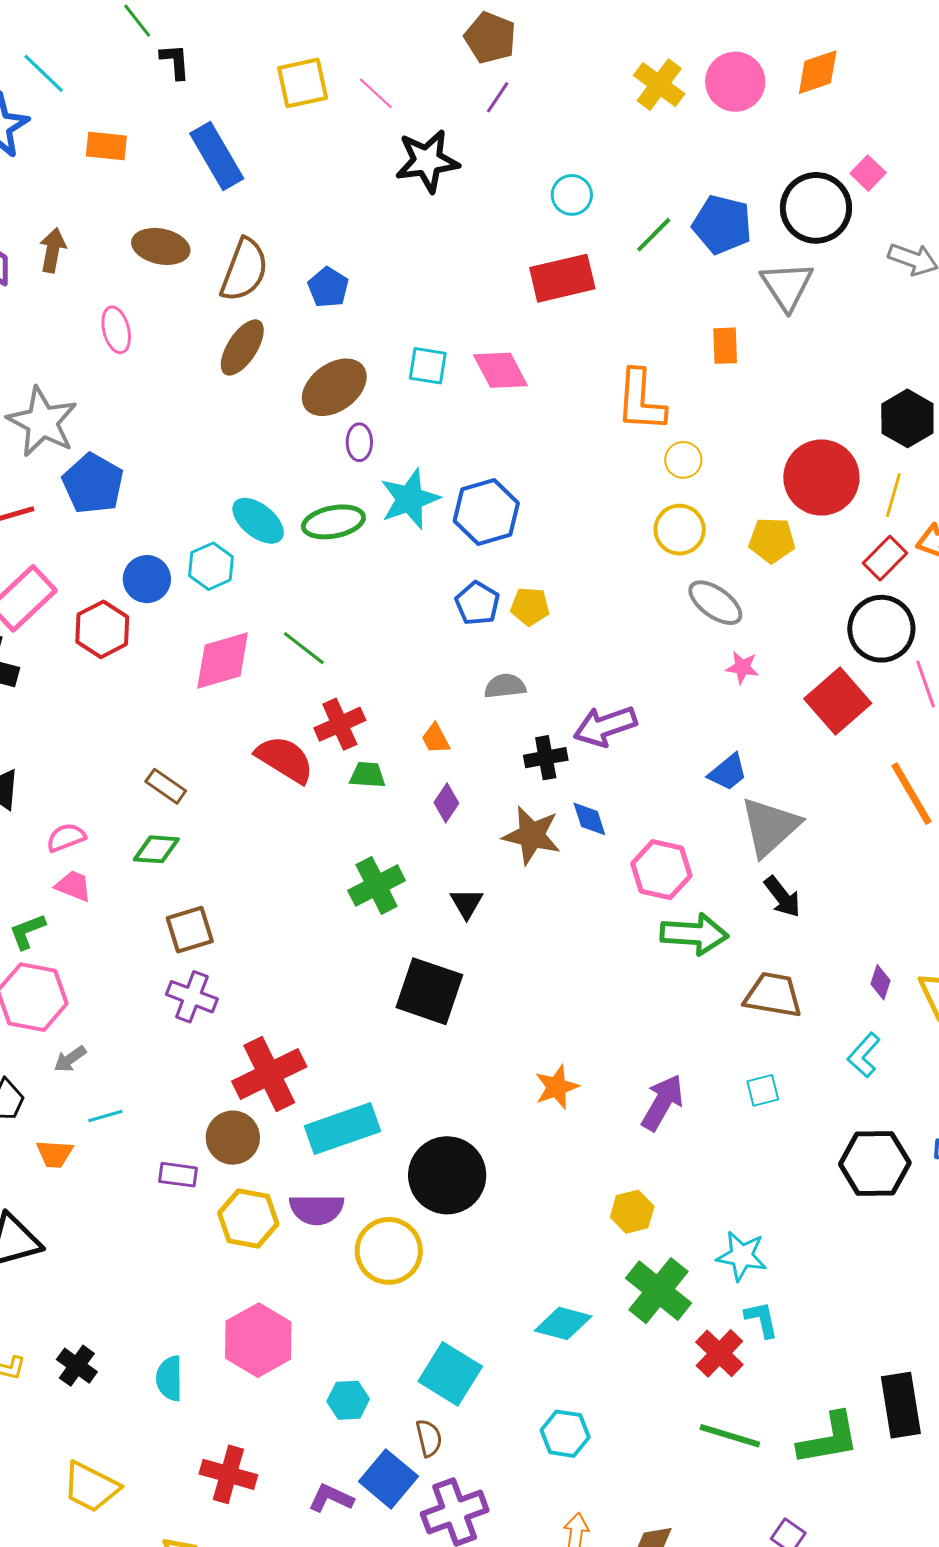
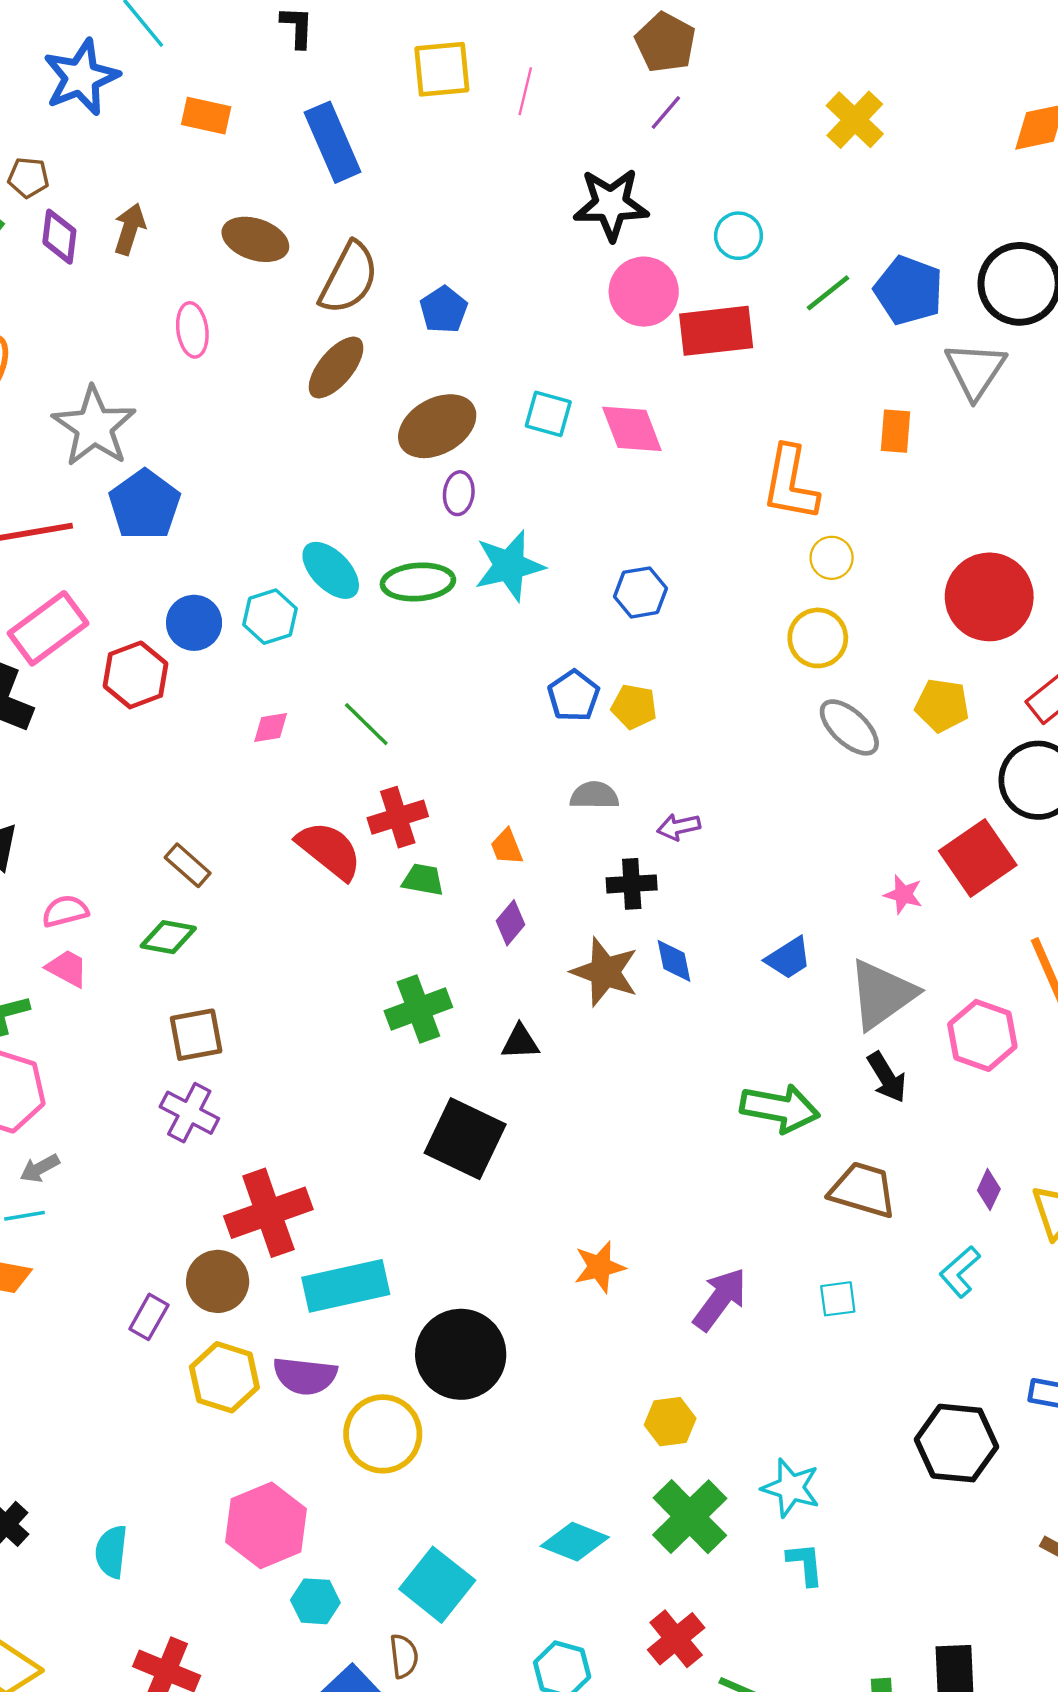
pink circle: (735, 82) -> (644, 292), moved
pink line: (376, 93) -> (525, 91), turned 54
black star: (427, 161) -> (611, 204), moved
blue hexagon: (486, 512) -> (640, 592), moved, size x0.7
yellow pentagon: (772, 540) -> (942, 705), moved
pink diamond: (223, 661) -> (271, 727), size x0.5
pink star: (742, 667) -> (903, 895), moved
purple arrow: (605, 726) -> (679, 827), moved, size x0.6
blue trapezoid: (728, 772) -> (788, 958), moved
pink hexagon: (661, 870) -> (982, 1035), moved
black triangle: (467, 903) -> (520, 1042), turned 51
cyan line: (105, 1116) -> (24, 1216), moved
black hexagon: (875, 1163) -> (957, 1443), moved
purple rectangle: (178, 1175) -> (149, 1317), turned -75
pink hexagon: (258, 1340) -> (266, 1525), moved
red cross: (719, 1353) -> (676, 1639), moved

